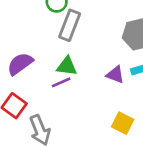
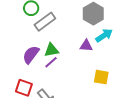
gray rectangle: (70, 25) -> (45, 22), turned 50
purple semicircle: (20, 64) -> (31, 55), moved

